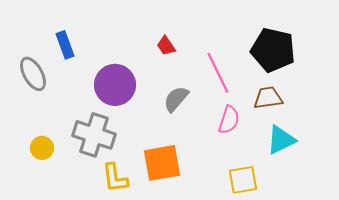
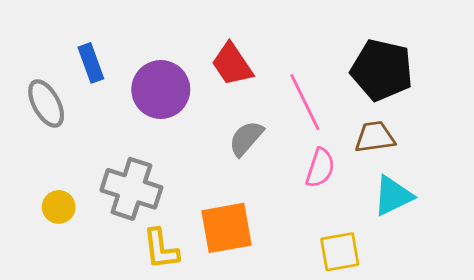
red trapezoid: (166, 46) -> (232, 64), size x1.6
purple circle: (115, 85) -> (161, 90), moved

